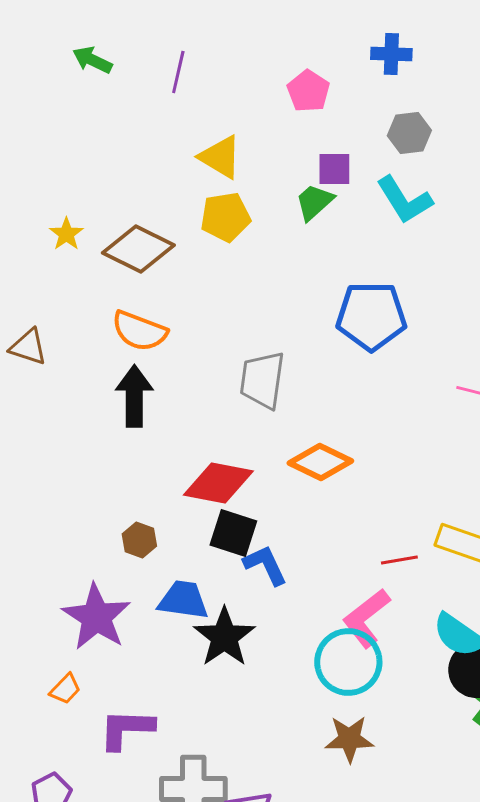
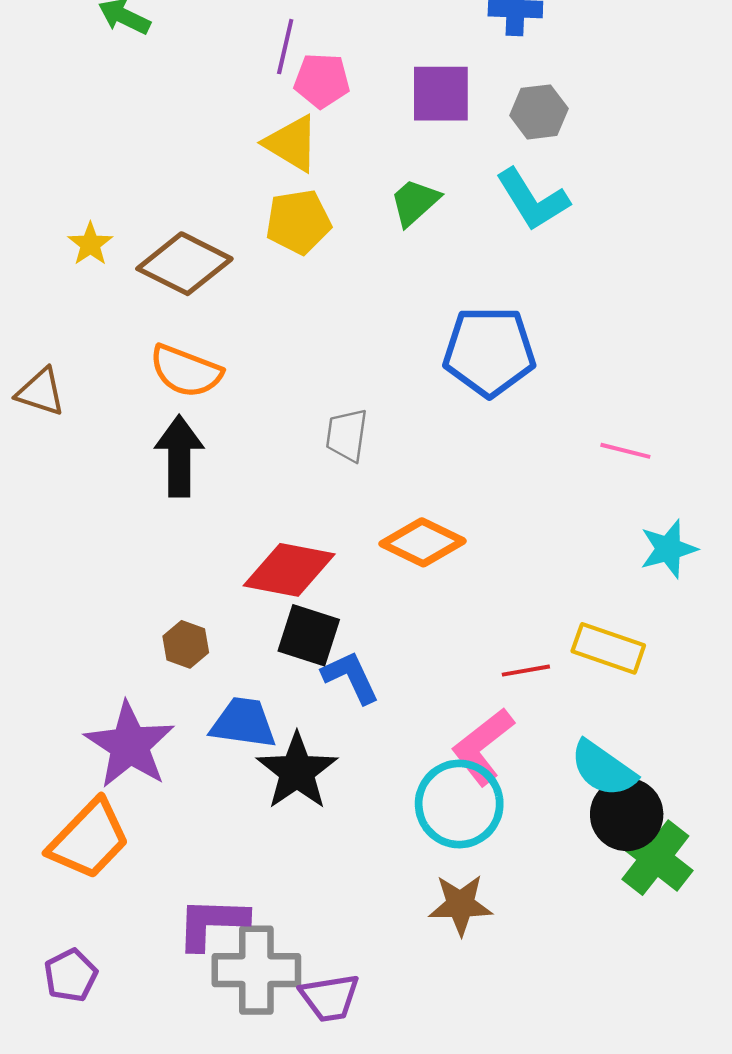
purple line: (178, 72) -> (285, 47), moved
pink pentagon: (308, 91) -> (322, 81), moved, turned -30
purple square: (334, 169) -> (441, 94), moved, size x1.4
gray trapezoid: (262, 380) -> (347, 435), size x0.7
orange trapezoid: (65, 689) -> (89, 839), size x2.0
purple L-shape: (126, 729) -> (212, 923), moved

